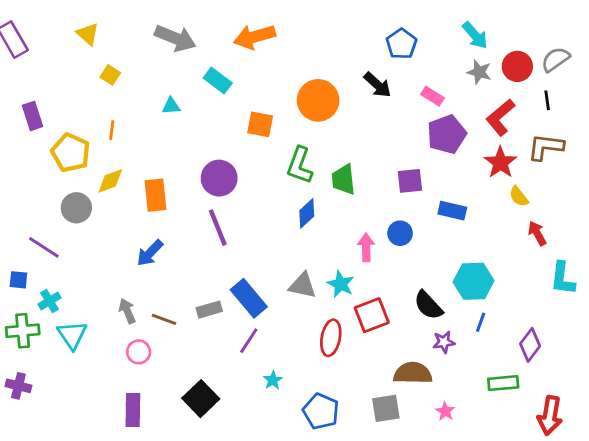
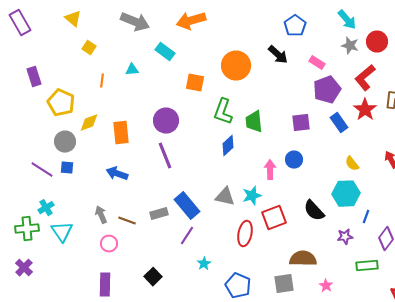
orange line: (112, 130) -> (102, 81), moved
yellow semicircle: (519, 196) -> (352, 164), moved
blue rectangle: (452, 211) -> (339, 123), moved, turned 42
blue arrow: (150, 253) -> (117, 174), turned 65
blue square: (18, 280) -> (67, 168), moved
cyan star: (341, 284) -> (252, 196), turned 30
blue line: (481, 322) -> (366, 217), moved
purple star: (444, 342) -> (345, 237), moved
purple cross: (18, 386) -> (24, 268), turned 30
black square: (201, 399) -> (153, 277), size x0.7

